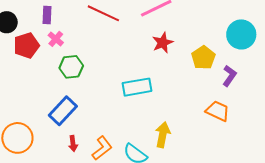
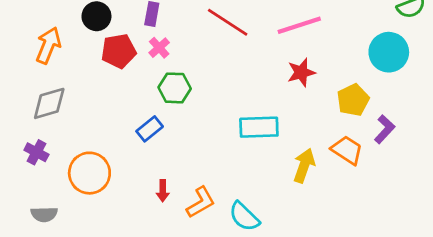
cyan circle: (241, 34) -> (389, 52), moved
blue rectangle: (63, 111) -> (150, 129), moved, size x0.7
orange trapezoid: (218, 111) -> (347, 150), moved
yellow arrow: (163, 135) -> (304, 166), moved

